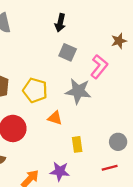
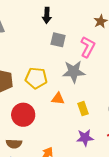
yellow rectangle: (77, 144) -> (83, 109), moved
purple star: (60, 171) -> (85, 138), moved

